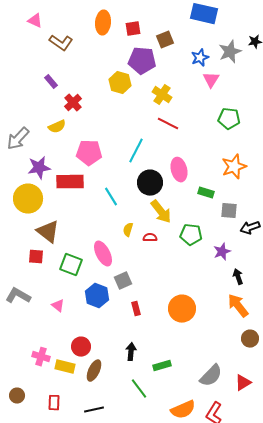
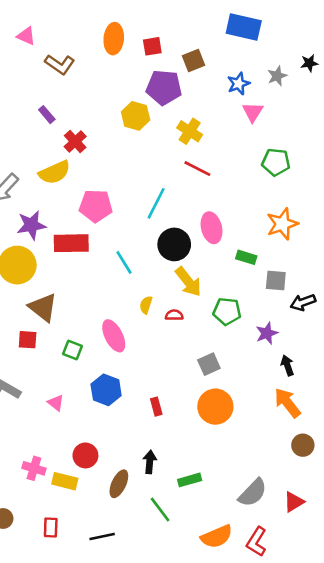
gray star: (230, 52) -> (277, 76), size x0.7
yellow semicircle: (57, 127) -> (55, 172), size x1.4
green square: (71, 265) -> (73, 350), size x0.7
gray square: (123, 281) -> (209, 364), moved
brown ellipse: (94, 371) -> (119, 484), moved

